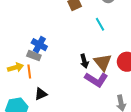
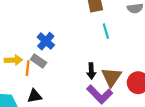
cyan line: (100, 24) -> (106, 31), moved
gray rectangle: (34, 56) -> (39, 61), moved

